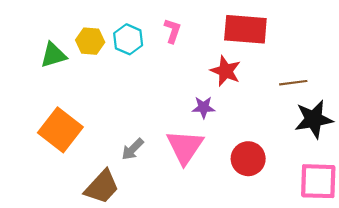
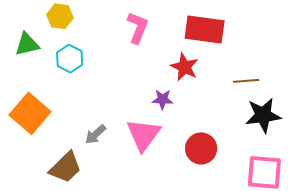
pink L-shape: (173, 31) -> (138, 28), size x1.4
cyan hexagon: (128, 39) -> (70, 59), moved
yellow hexagon: (90, 41) -> (60, 16), moved

